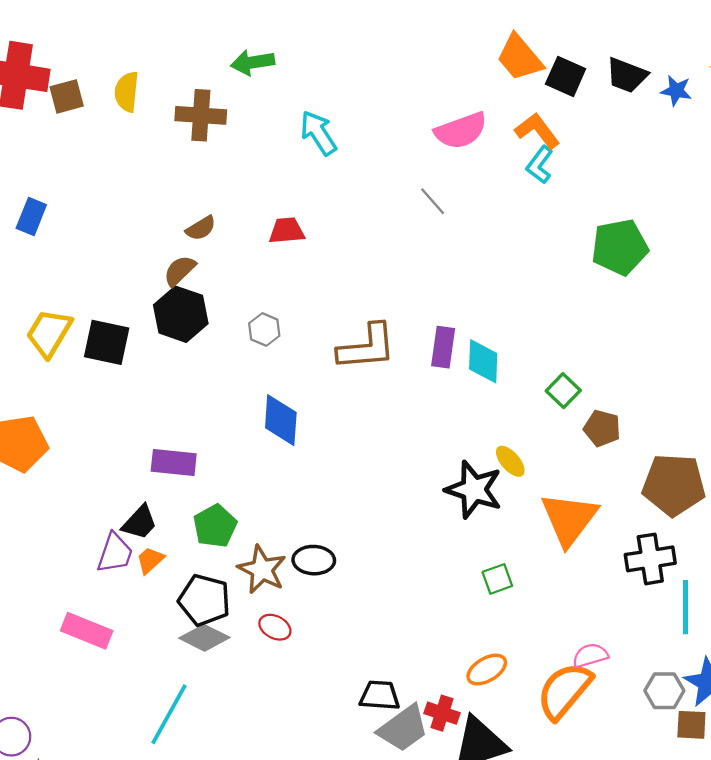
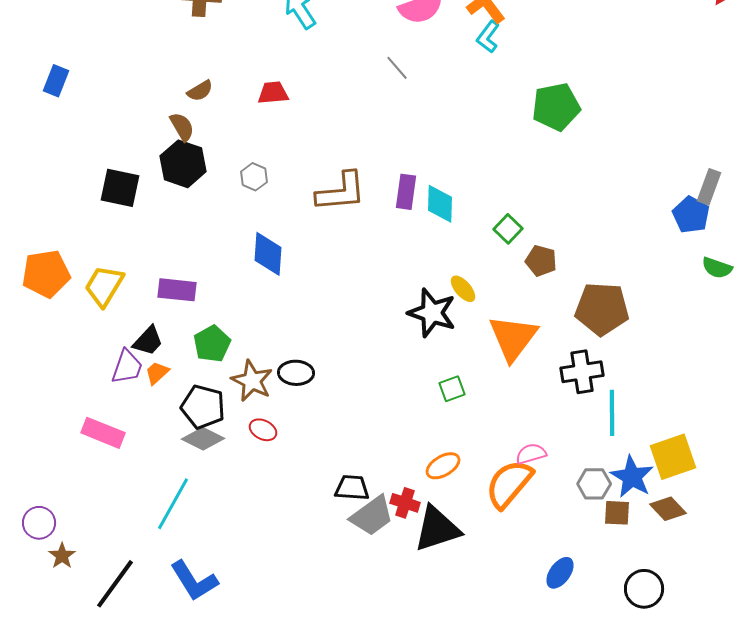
brown semicircle: (180, 271) -> (182, 127), turned 104
yellow trapezoid: (49, 333) -> (104, 286), moved

